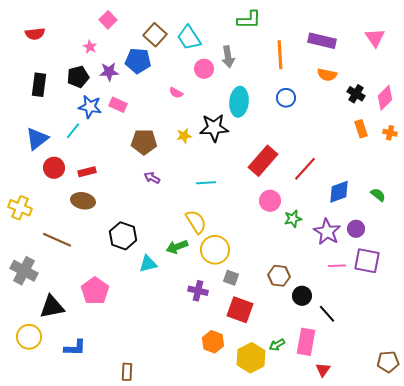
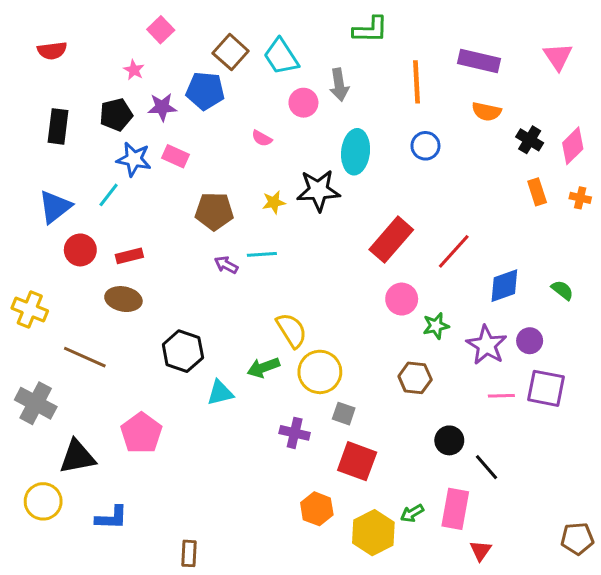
cyan line: (206, 183) -> (262, 254), moved
brown hexagon: (279, 276) -> (415, 378), moved

